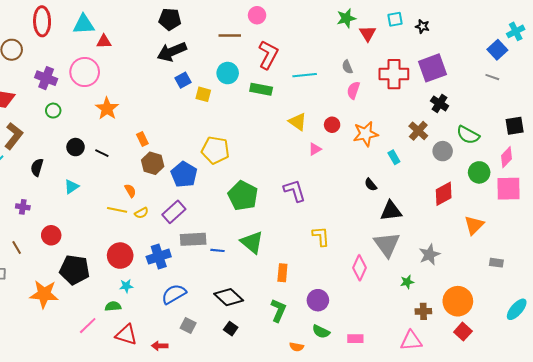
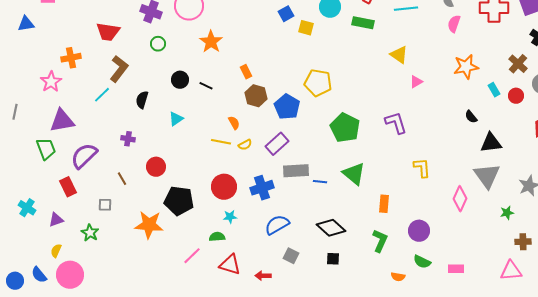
red circle: (332, 125) -> (516, 96), moved
black square: (231, 329) -> (333, 259), turned -32

